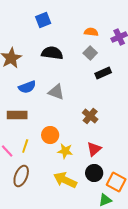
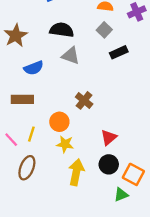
gray triangle: (56, 92) -> (71, 56), moved
brown cross: (90, 116) -> (84, 100), moved
yellow star: (65, 151) -> (65, 144), moved
yellow arrow: (65, 180) -> (76, 172), turned 75

